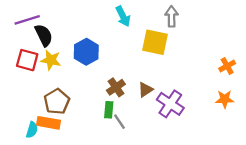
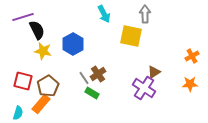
red square: (27, 60) -> (23, 81), moved
brown triangle: (145, 90) -> (154, 72), moved
green rectangle: (109, 110) -> (92, 93), turned -64
gray line: (119, 122) -> (84, 78), moved
orange rectangle: (48, 123) -> (41, 104), turned -60
cyan semicircle: (32, 130) -> (18, 113), moved

